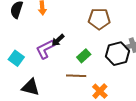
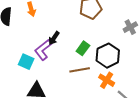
black hexagon: (118, 54) -> (108, 56), moved
cyan square: (16, 58) -> (26, 62), moved

